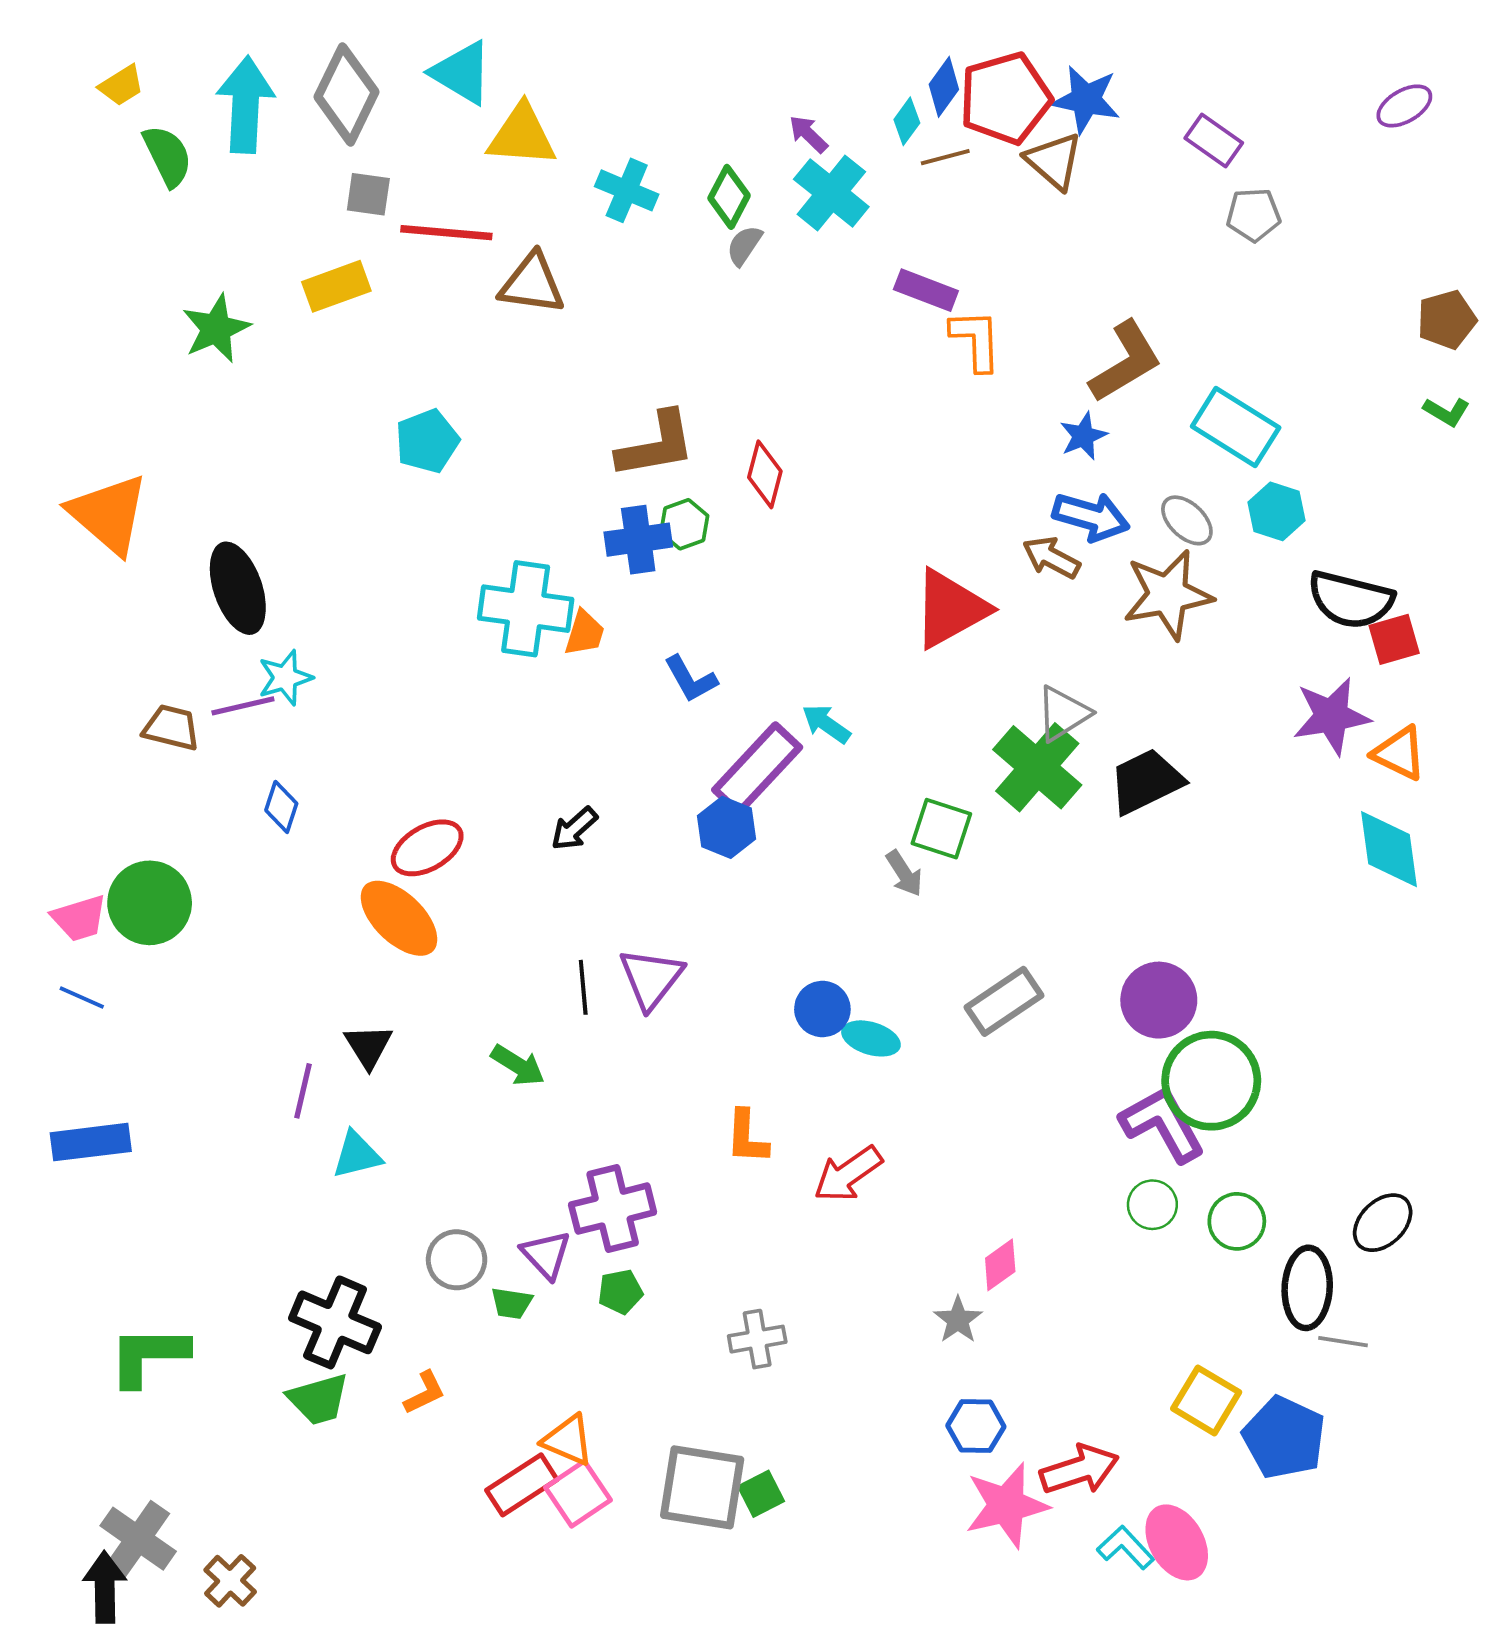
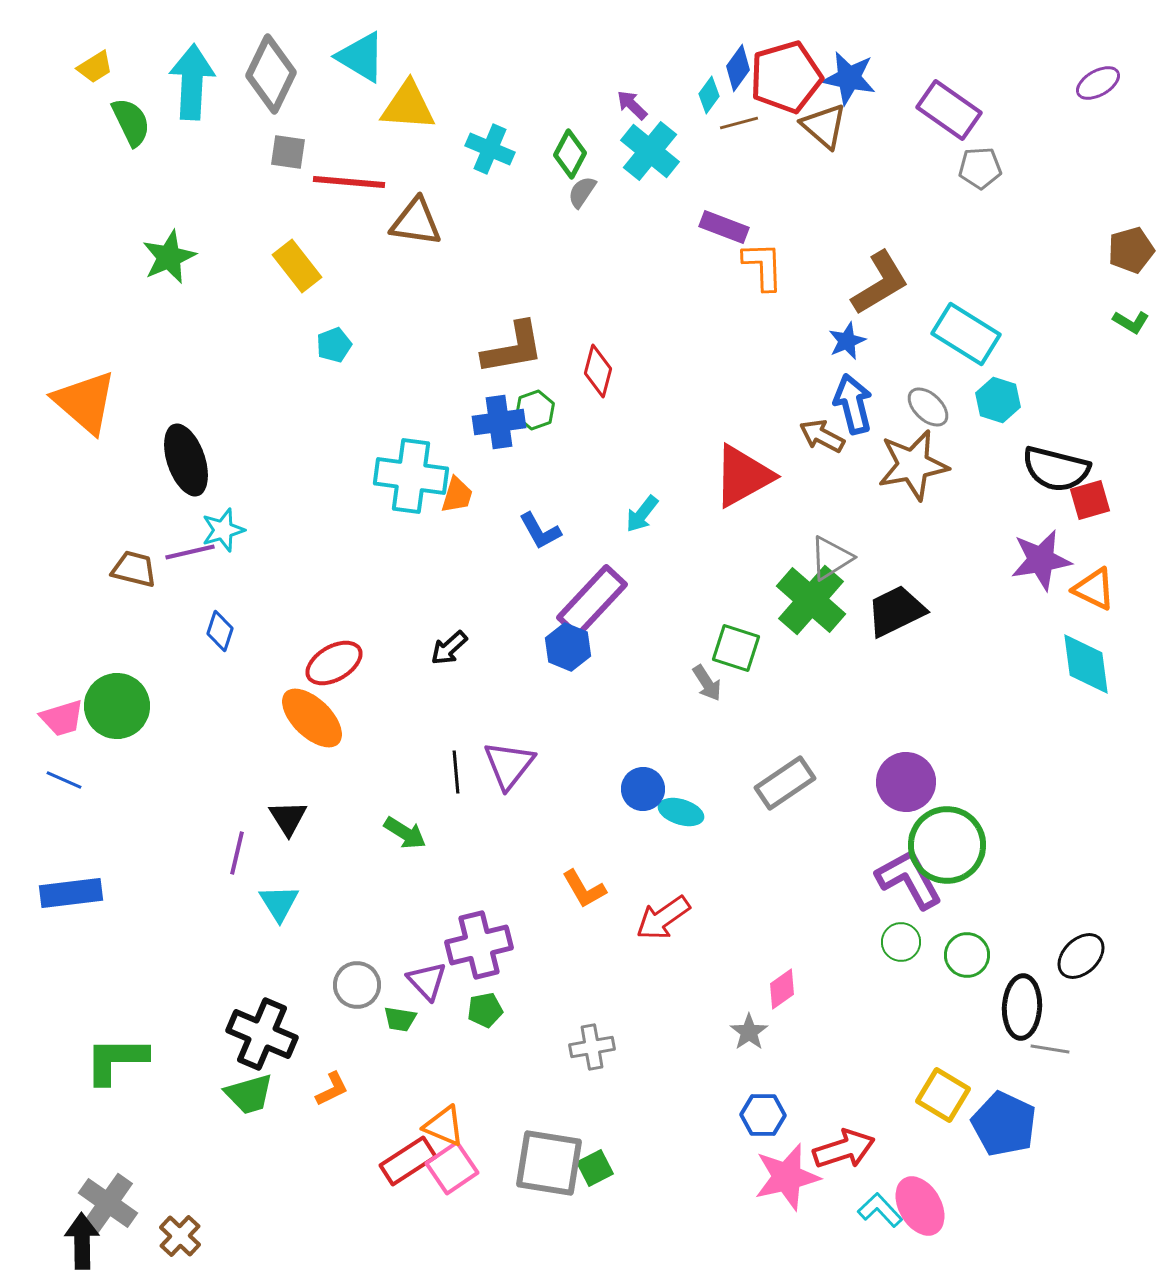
purple rectangle: (1214, 141) -> (949, 110), size x1.4
yellow rectangle: (336, 286) -> (297, 266), moved, turned 72
cyan pentagon: (427, 441) -> (334, 345), size x0.7
blue arrow: (1091, 517) -> (853, 404), turned -120
cyan arrow: (826, 724) -> (642, 514), moved, turned -87
orange L-shape: (747, 1137) -> (584, 889), turned -33
cyan triangle: (357, 1155) -> (279, 903), turned -48

